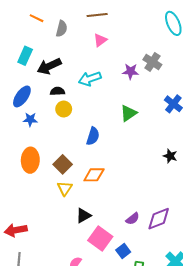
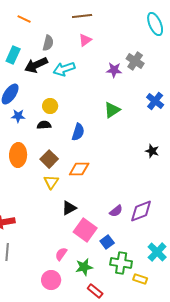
gray semicircle: (62, 29) -> (48, 43), moved
cyan arrow: (90, 79) -> (64, 69), moved
black semicircle: (57, 91) -> (44, 125), moved

